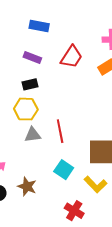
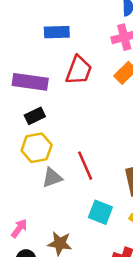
blue rectangle: (39, 26) -> (57, 32), moved
purple rectangle: (32, 57) -> (30, 82), size x1.5

